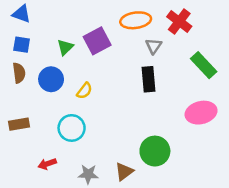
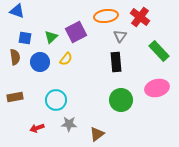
blue square: (22, 45) -> (25, 38), moved
yellow semicircle: (84, 91) -> (66, 59), moved
green circle: (155, 151) -> (121, 100), moved
gray star: (88, 174) -> (69, 124), moved

